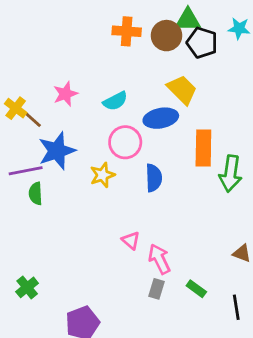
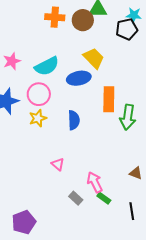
black pentagon: (202, 43) -> (127, 29), moved, turned -30
cyan semicircle: (115, 101) -> (47, 66), size x1.4
pink circle: (125, 142) -> (39, 94), moved
pink arrow: (159, 259) -> (95, 182), moved
gray rectangle: (157, 289) -> (76, 198), turned -64

